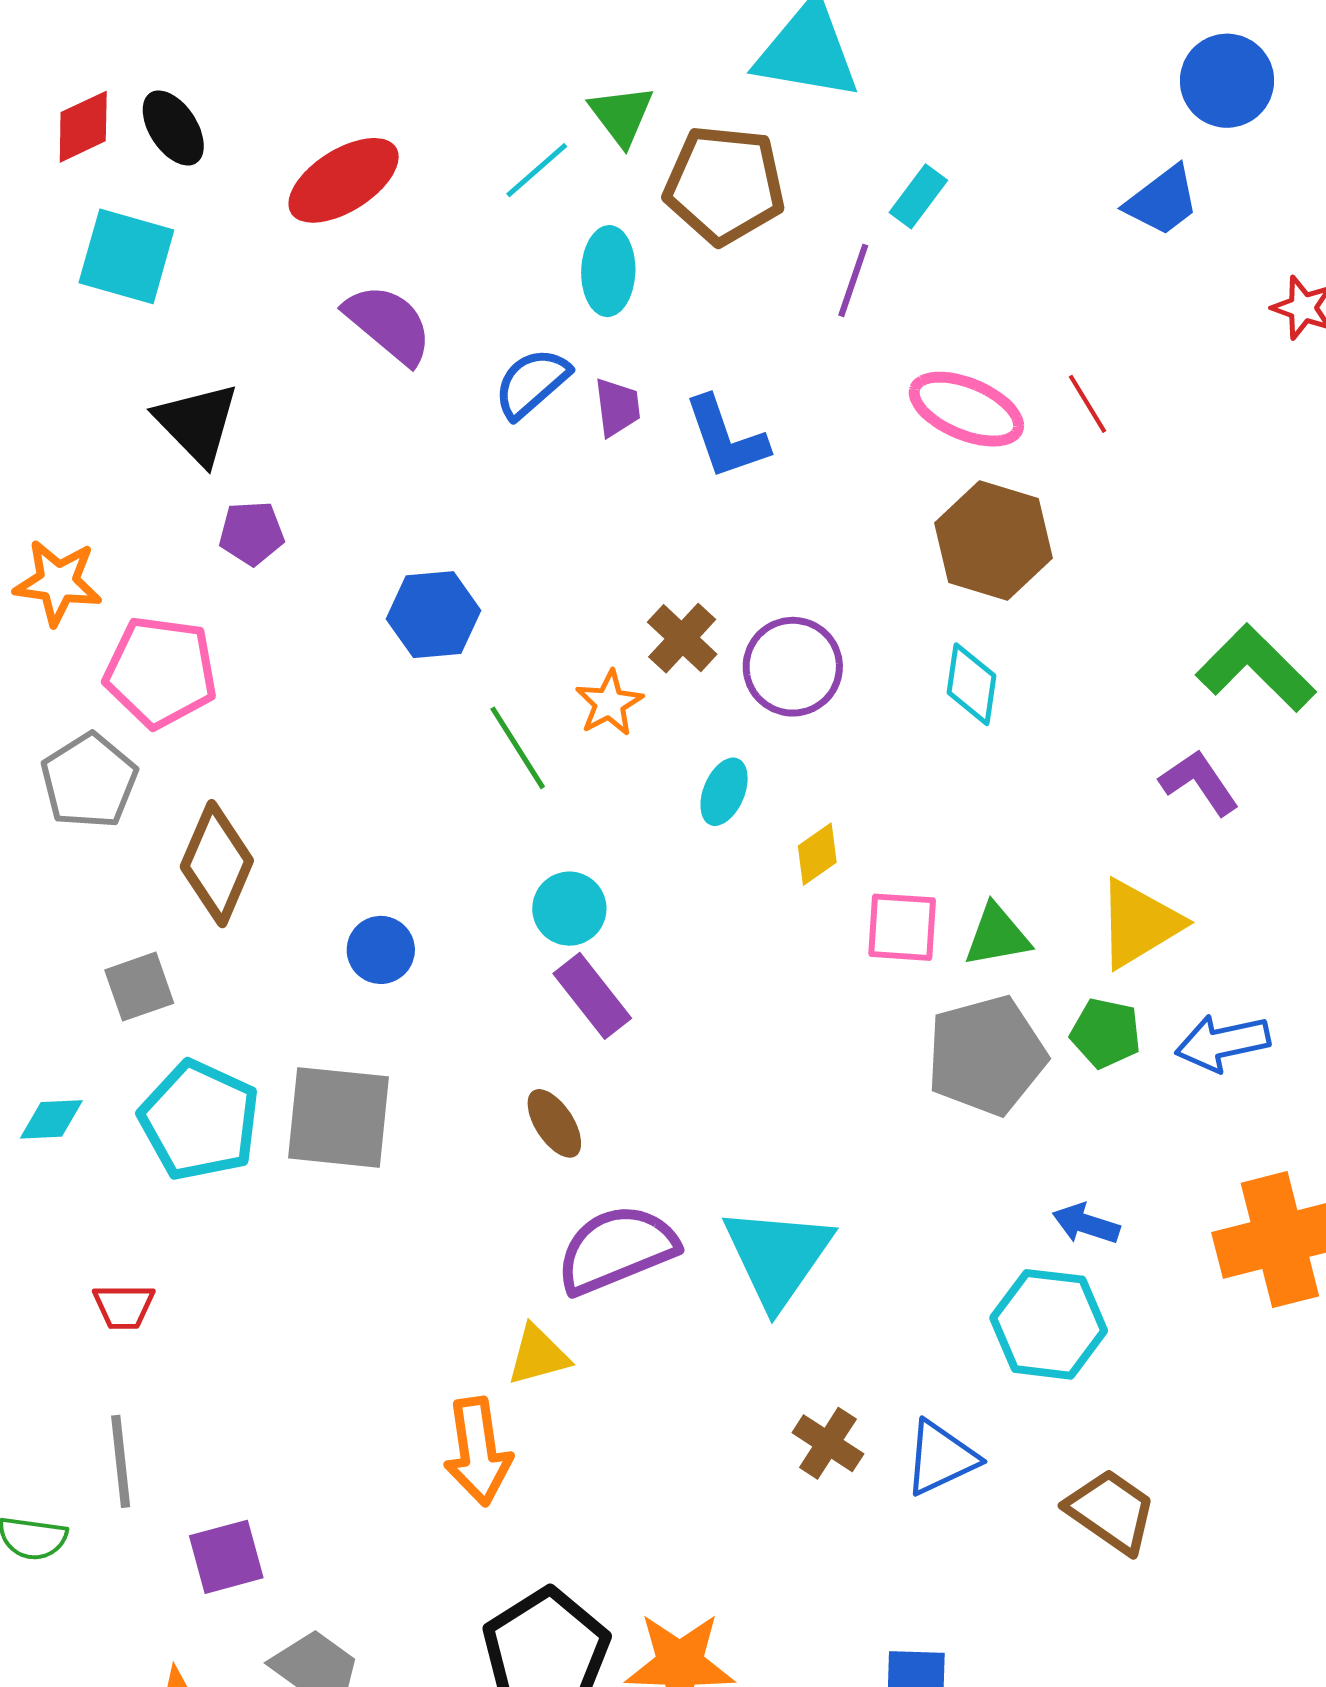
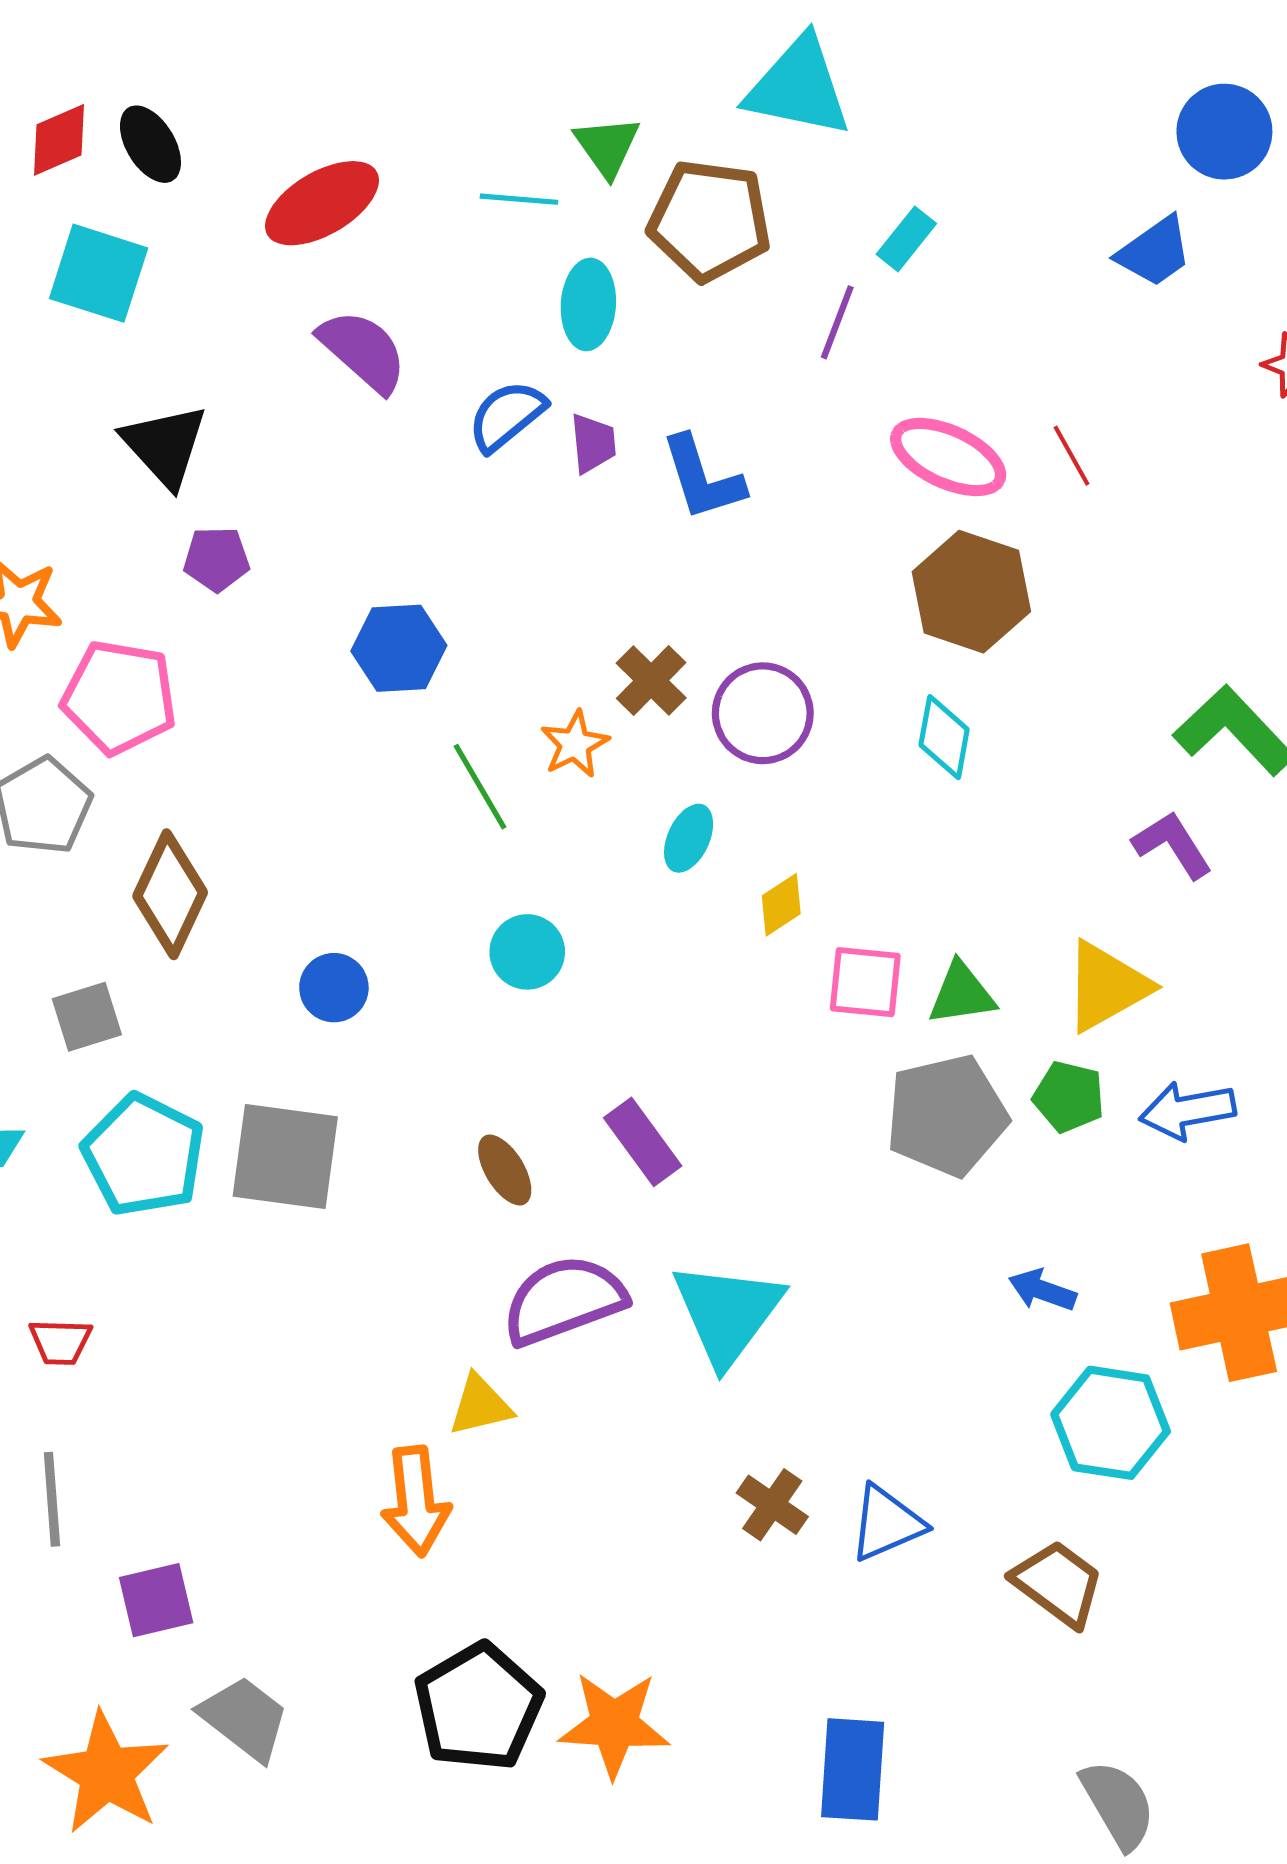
cyan line: (537, 170) -> (519, 199), turned 44
purple rectangle: (592, 996) -> (643, 1142), moved
cyan hexagon: (1049, 1324) -> (1111, 1423), moved

